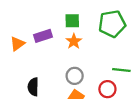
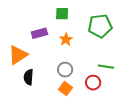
green square: (72, 21) -> (62, 14), moved
orange triangle: (17, 44) -> (18, 55), moved, size x1.5

